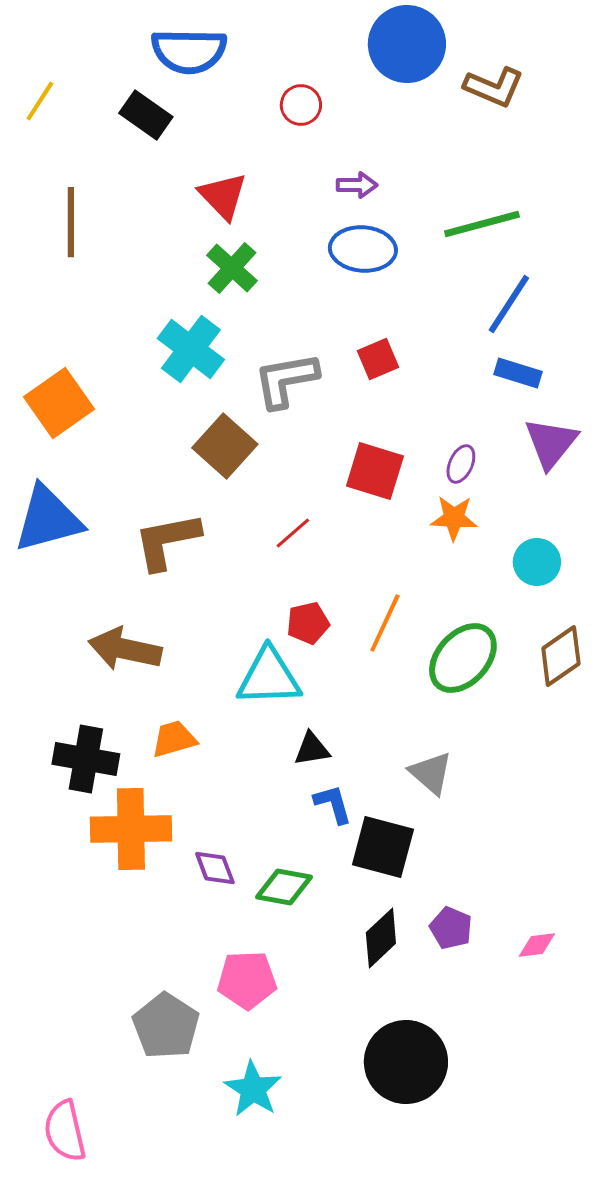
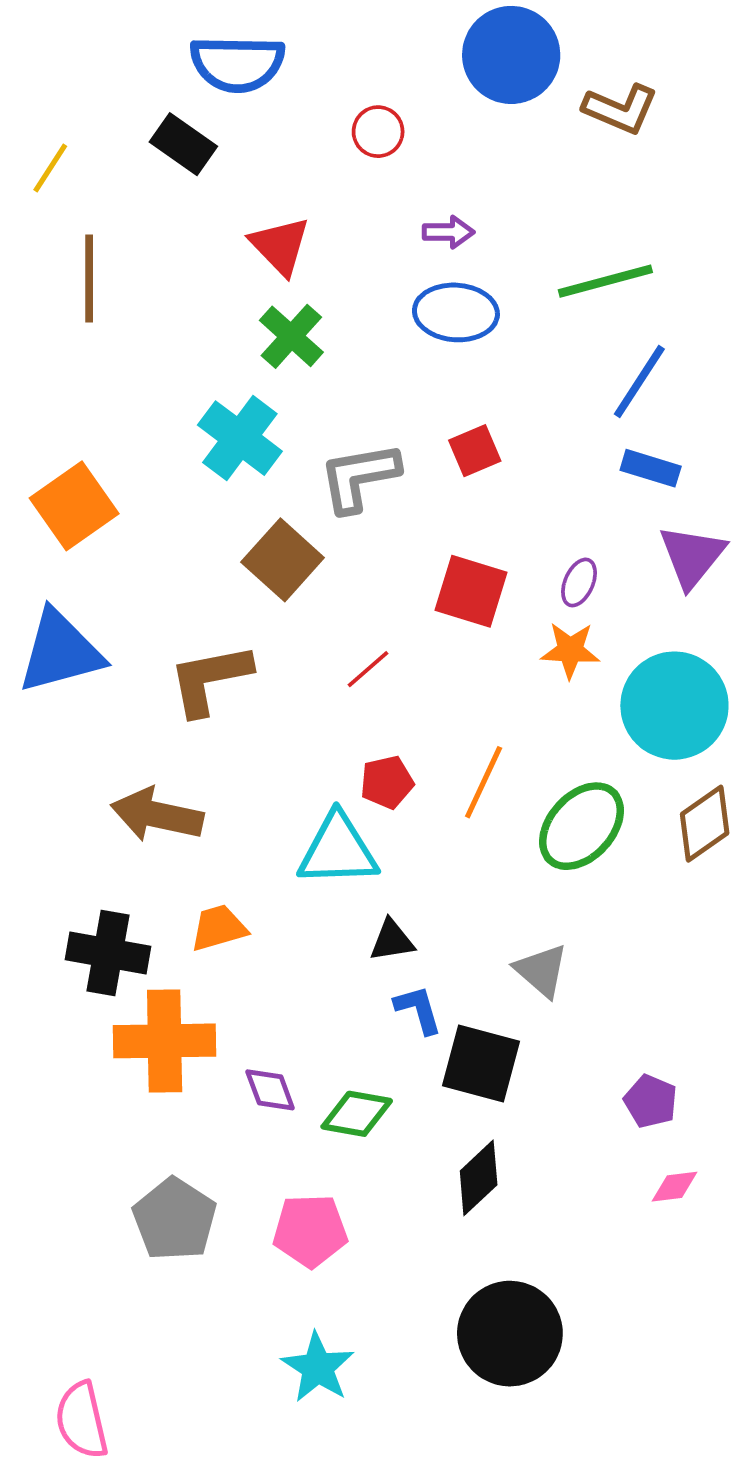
yellow line: (40, 101) -> (50, 168), moved
cyan circle: (537, 562) -> (674, 706), size x1.8
purple pentagon: (451, 928) -> (651, 1101), moved
gray pentagon: (166, 1026) -> (175, 1219), moved

